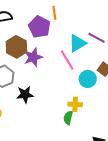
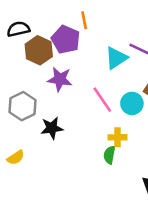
brown hexagon: (16, 47) -> (39, 50), moved
purple star: (33, 57) -> (60, 79), turned 30
pink line: (67, 60) -> (102, 100), moved

